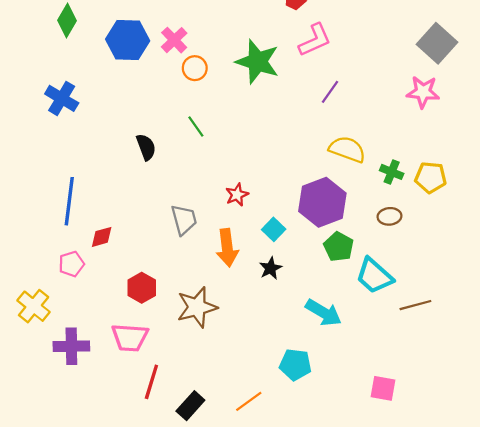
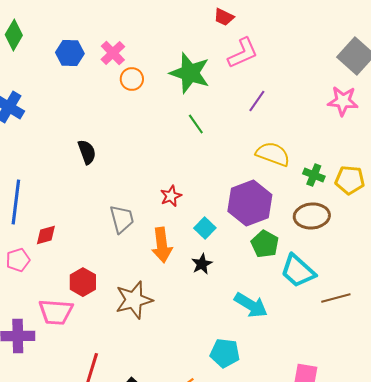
blue hexagon: (128, 40) -> (70, 53), size x0.7
green line: (196, 127) -> (196, 124), moved
brown ellipse: (389, 216) -> (312, 216), size x1.6
pink trapezoid: (130, 338) -> (56, 312), moved

